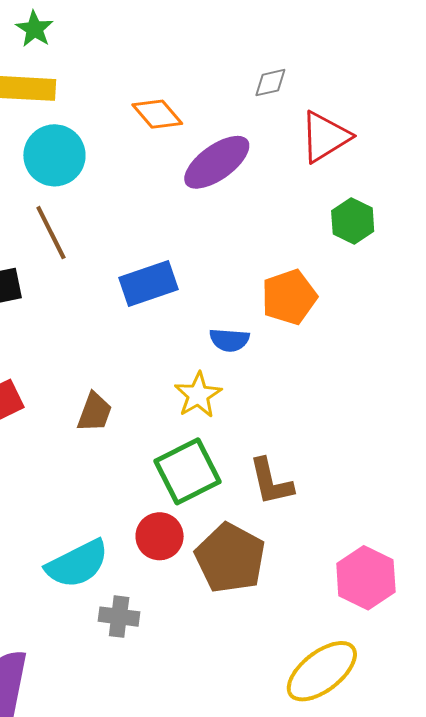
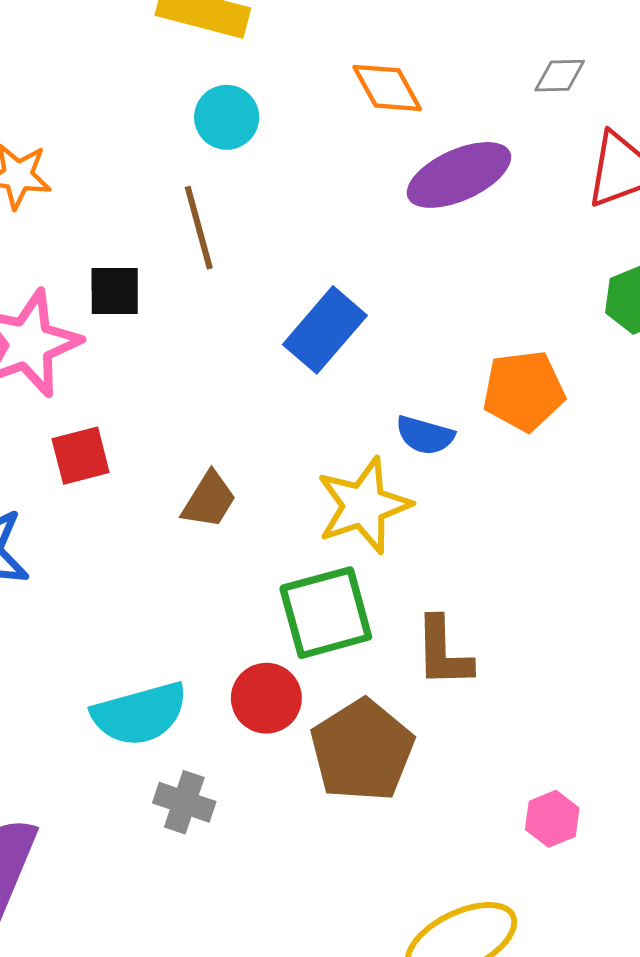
cyan circle: (54, 155) -> (227, 117), size x0.7
blue rectangle: (149, 283) -> (325, 330), turned -42
yellow star: (198, 395) -> (364, 505), size x1.4
pink hexagon: (366, 578) -> (552, 819), size x0.6

